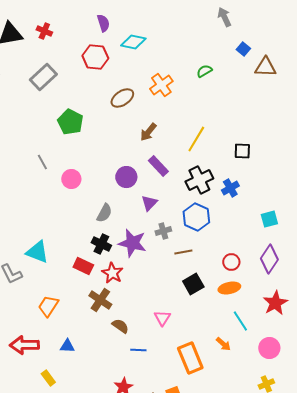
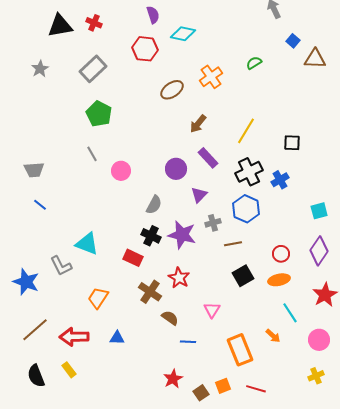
green pentagon: (70, 122) -> (99, 114), moved
red star: (112, 273) -> (179, 278), moved
yellow rectangle: (48, 378) -> (69, 370), moved

